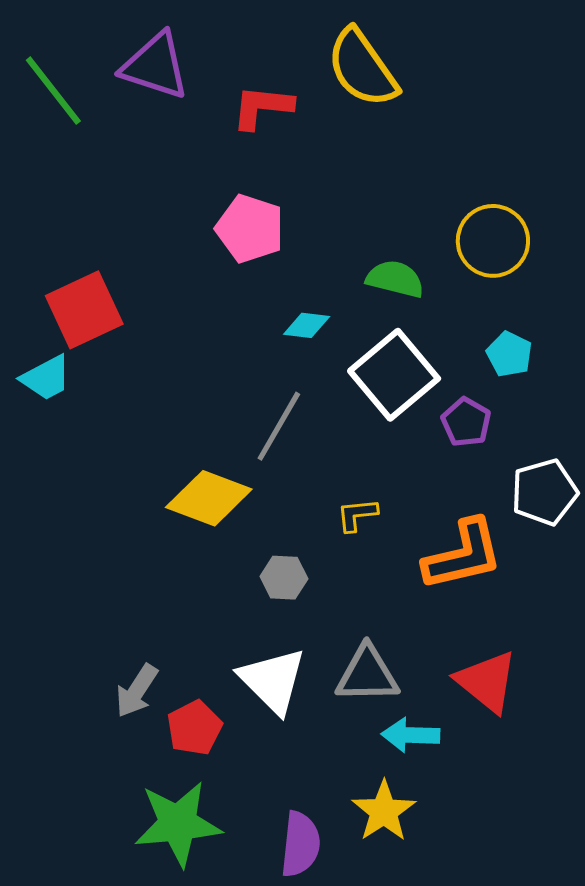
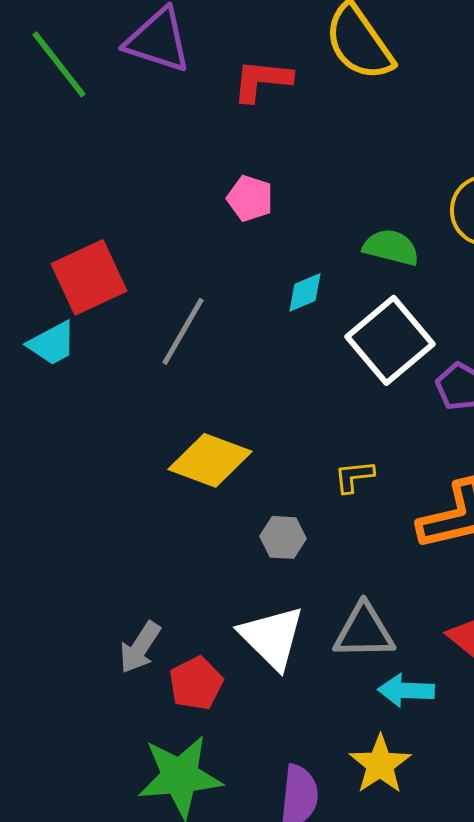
pink pentagon: (250, 229) -> (250, 198), size x0.7
cyan diamond: (307, 325) -> (305, 292), turned -30
gray line: (279, 426) -> (183, 331), moved

